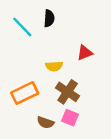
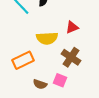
yellow semicircle: (54, 66) -> (47, 38), size x1.5
brown cross: (68, 92) -> (71, 57), moved

